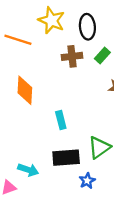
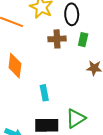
green rectangle: (102, 55) -> (83, 40), turned -32

